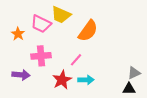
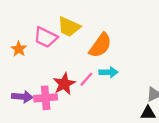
pink cross: (41, 56) -> (46, 98), moved
red star: (62, 80) -> (64, 84), moved
cyan arrow: (86, 80) -> (108, 72), moved

